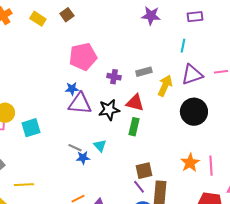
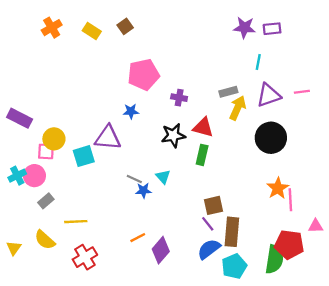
purple star: (151, 16) -> (244, 28), moved
gray rectangle: (144, 72) -> (228, 92), moved
purple triangle: (80, 104) -> (108, 138), moved
orange star: (190, 163) -> (278, 188), moved

